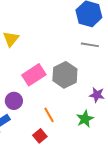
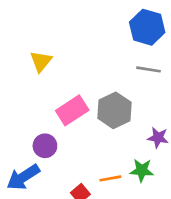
orange line: (49, 115) -> (110, 178), moved, turned -70
green star: (85, 119) -> (142, 170), turned 30

